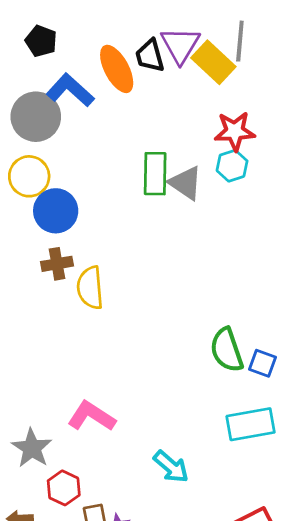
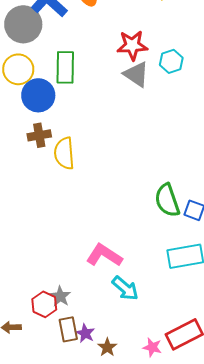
red star: (235, 131) -> (132, 45), moved
green rectangle: (155, 174) -> (65, 67), moved
pink L-shape: (91, 416) -> (104, 255), moved
gray star: (32, 448) -> (60, 296), moved, size x0.7

